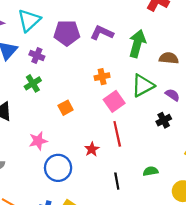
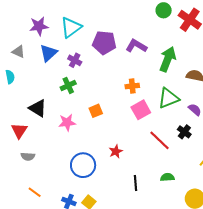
black cross: (164, 120) -> (184, 132), turned -32
red line: (117, 134) -> (159, 140), moved, turned -40
pink star: (38, 141) -> (67, 123), moved

